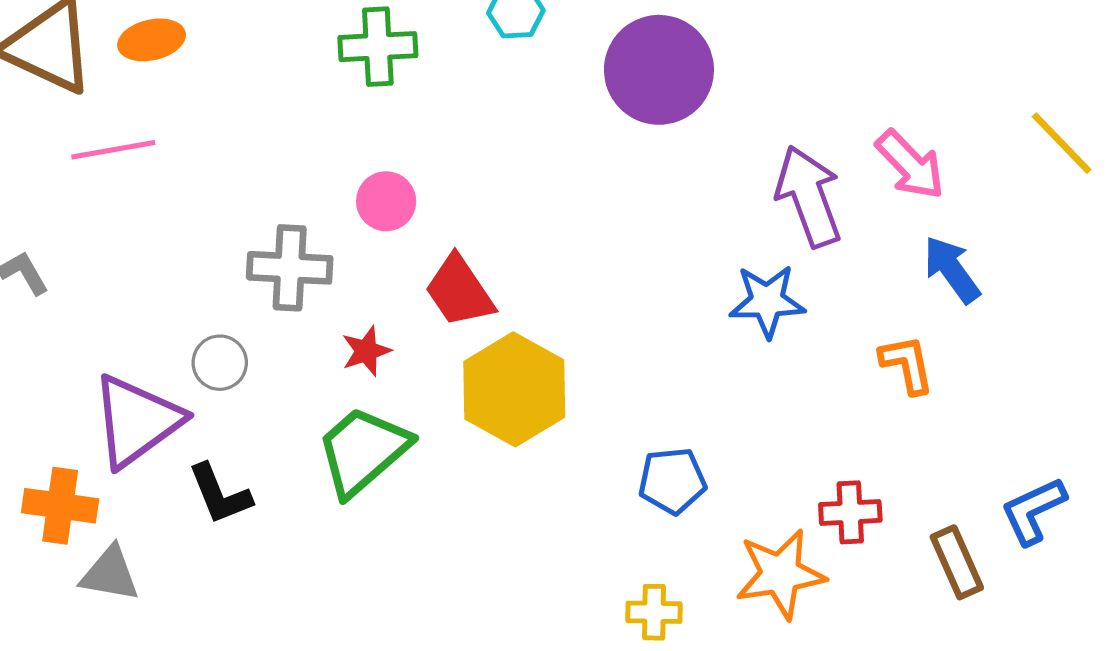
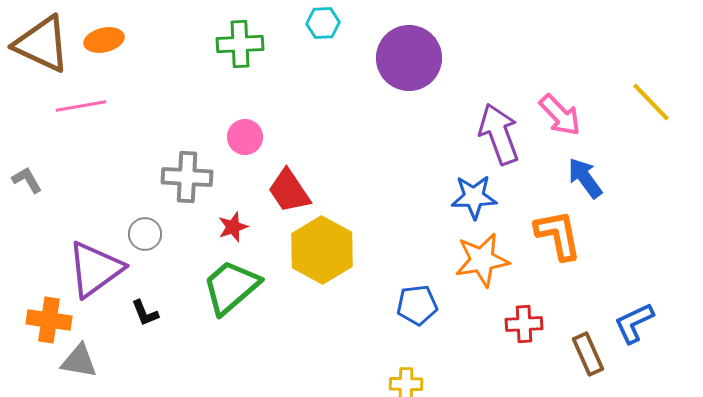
orange L-shape: (907, 364) -> (558, 235), size x1.4
black L-shape: (220, 494) -> (145, 313), size x0.7
orange star: (780, 574) -> (482, 260), moved

